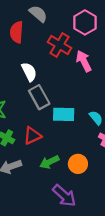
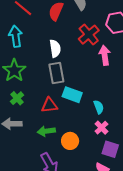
red triangle: (32, 136) -> (49, 105), moved

